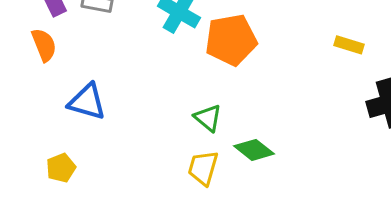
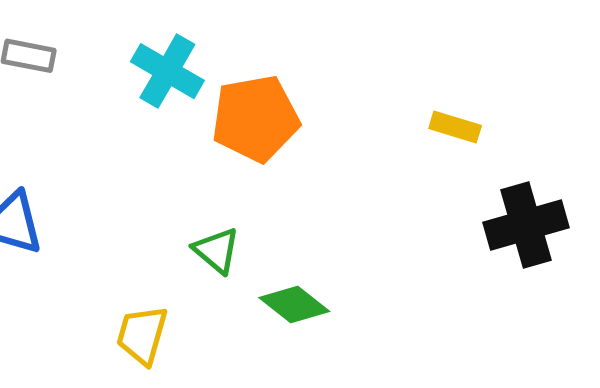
yellow trapezoid: (203, 168) -> (142, 335), moved

